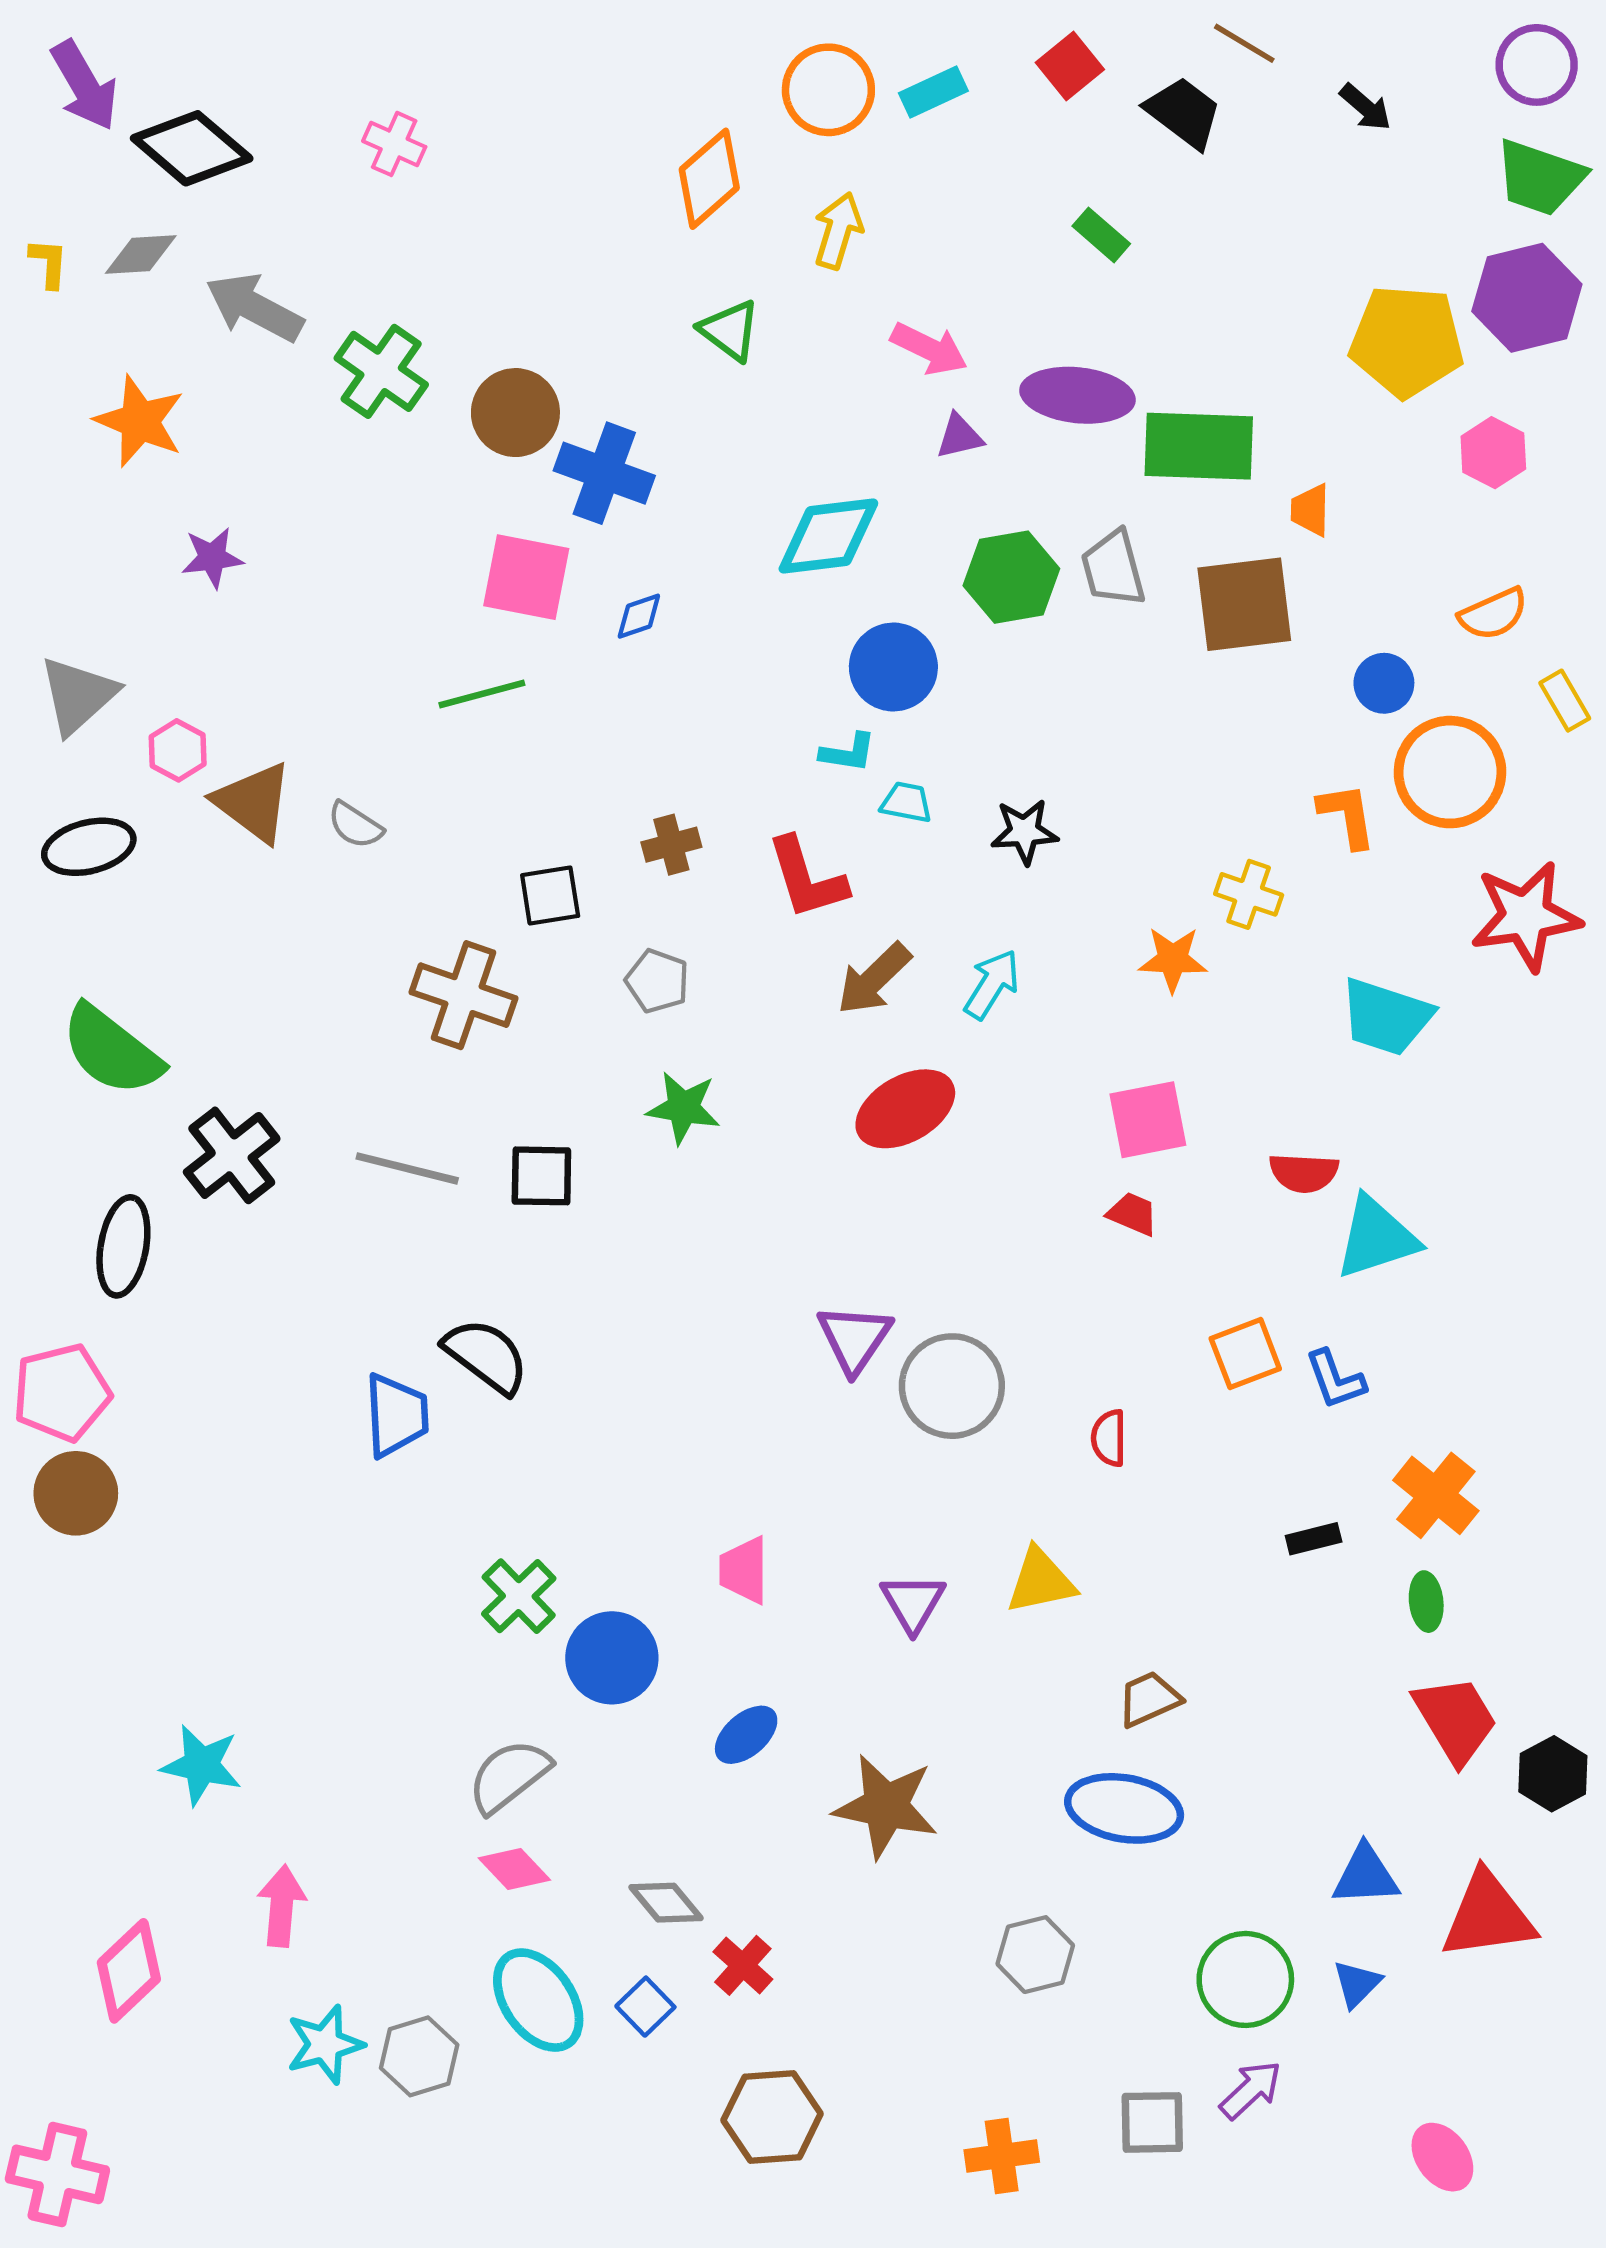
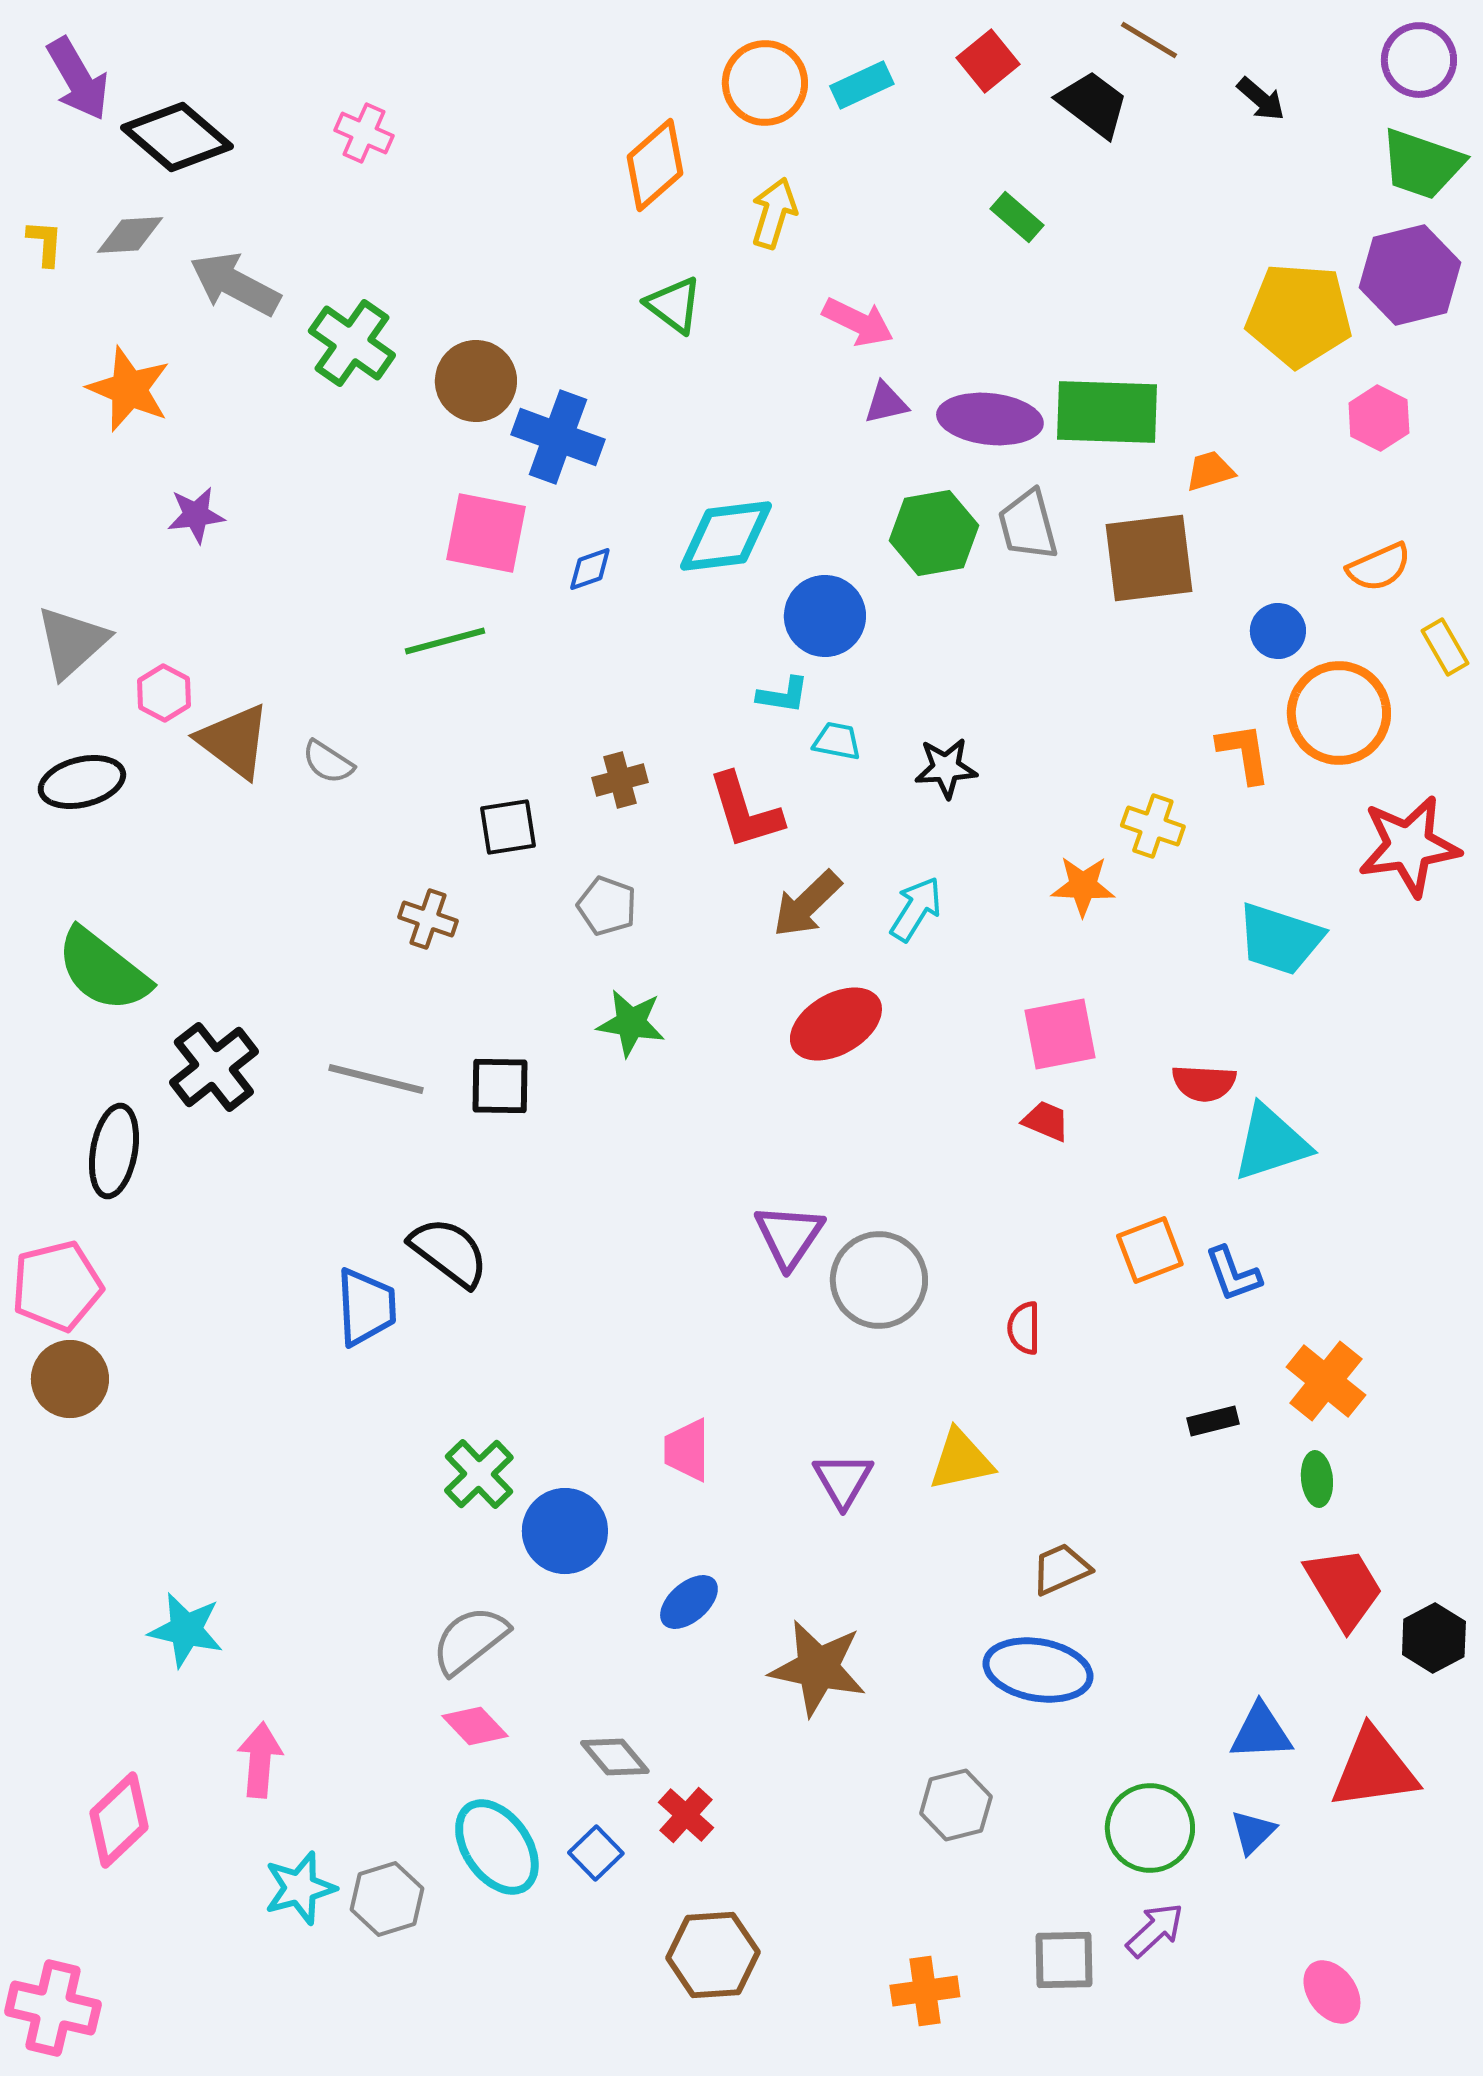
purple ellipse: (1077, 395) -> (990, 419), moved
orange trapezoid: (1310, 510) -> (1210, 471), turned 72
cyan diamond: (828, 536) -> (726, 536), moved
brown cross: (463, 995) -> (428, 919), size x0.6

